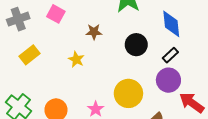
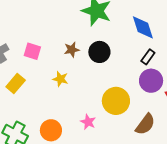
pink square: (56, 14) -> (32, 51), moved
black circle: (136, 45) -> (99, 52), moved

